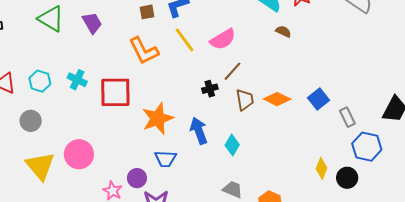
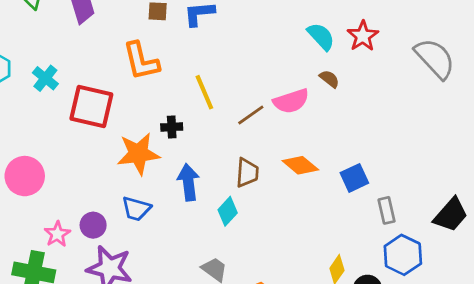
pink semicircle: (223, 39) -> (291, 101), moved
yellow line: (185, 40) -> (204, 92), moved
black cross: (210, 89) -> (172, 127), moved
brown trapezoid: (245, 100) -> (247, 173), moved

